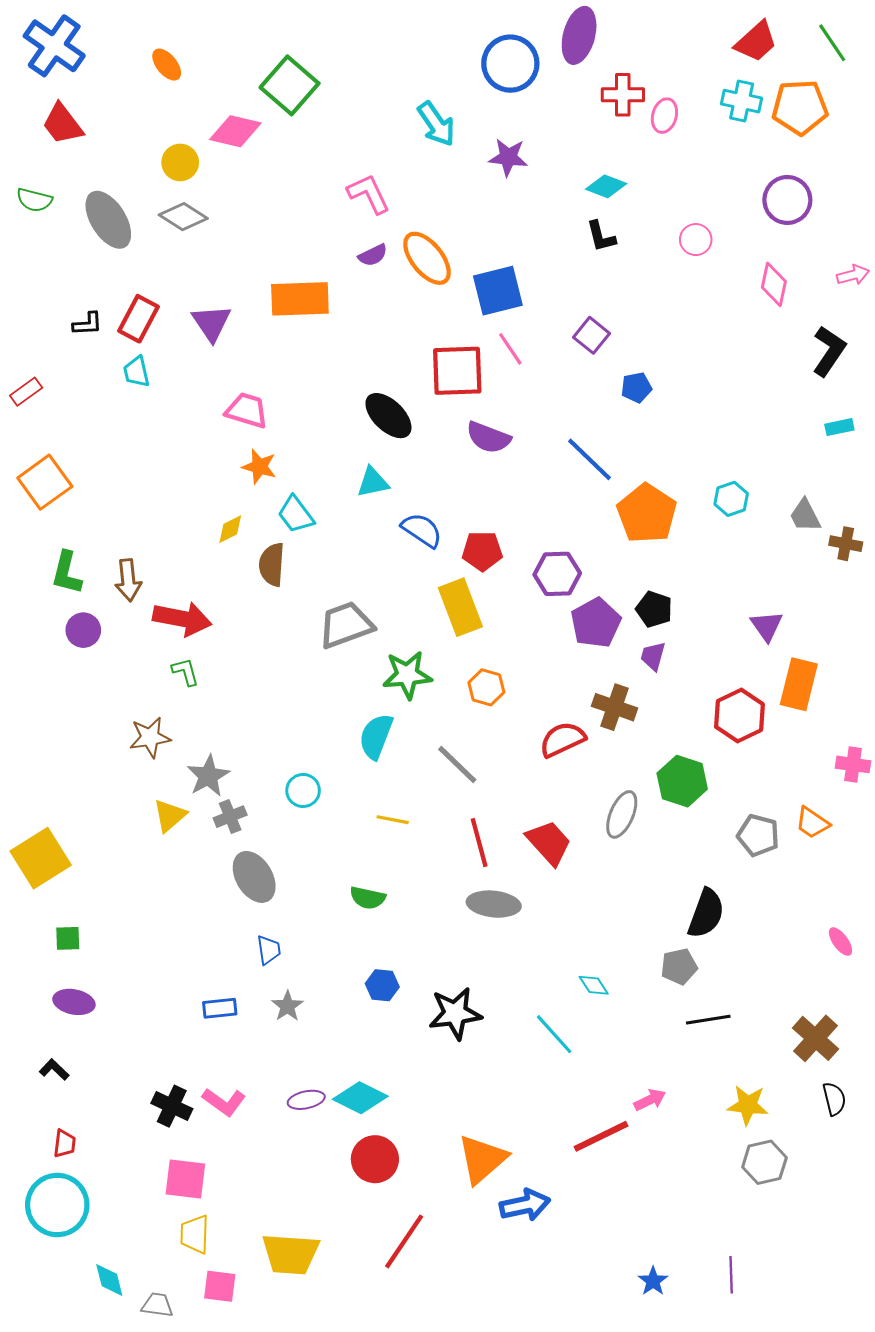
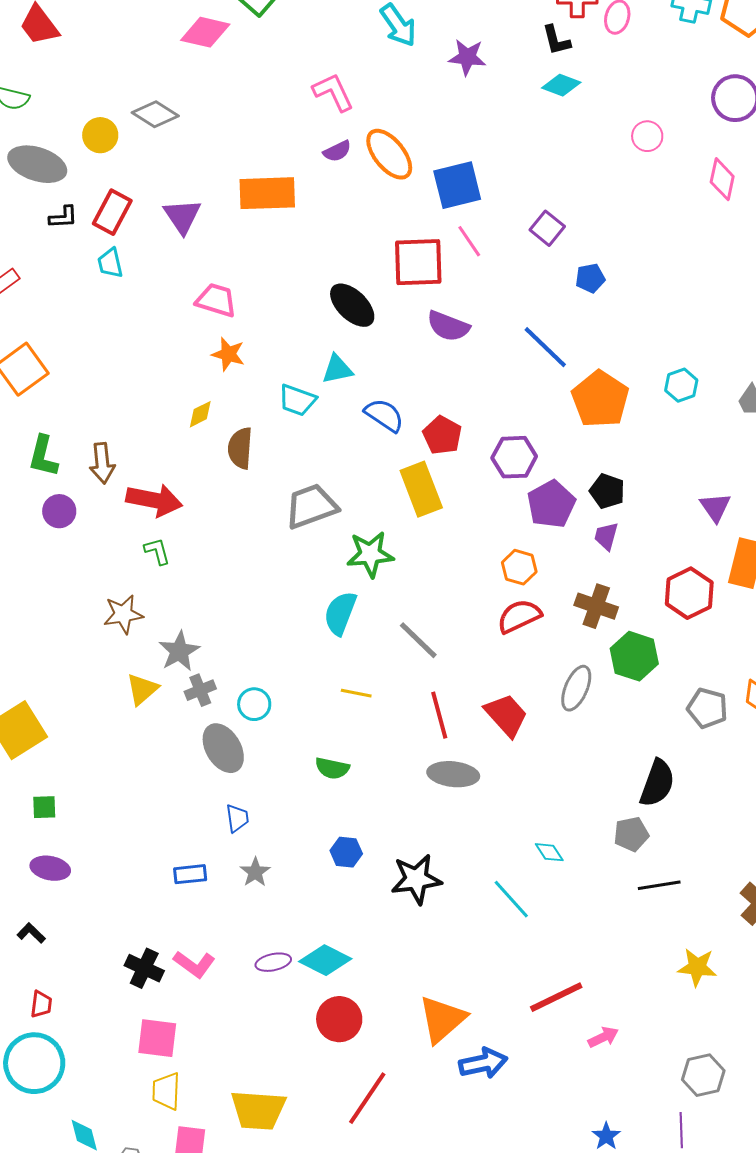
yellow circle: (180, 162) -> (100, 135), moved
gray ellipse: (108, 220) -> (37, 164), moved, turned -40
black L-shape: (601, 236) -> (556, 40), moved
cyan trapezoid: (296, 515) -> (297, 400), moved, turned -33
red pentagon: (482, 551) -> (442, 435), turned 30
orange hexagon: (486, 687) -> (519, 567), moved
brown cross: (614, 707) -> (596, 606), moved
cyan circle: (303, 791) -> (254, 704), moved
pink arrow: (650, 1100) -> (603, 1037), moved
gray hexagon: (764, 1162) -> (703, 1075), moved

